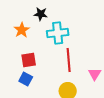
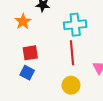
cyan cross: (58, 33) -> (75, 25), moved

